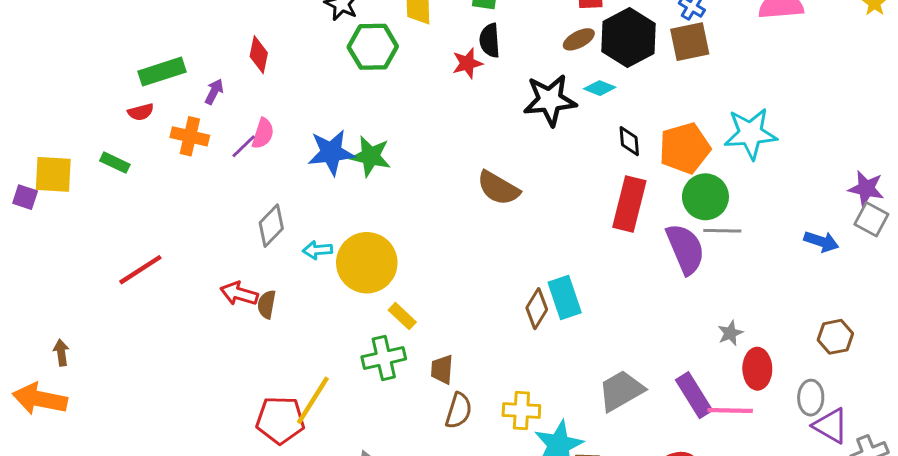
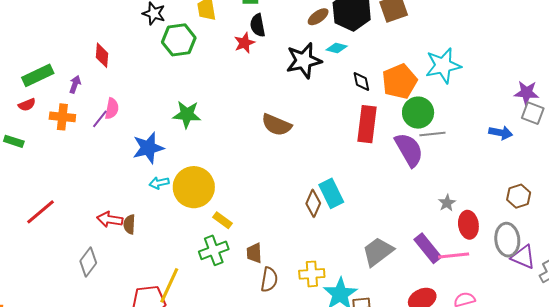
blue star: (331, 152) -> (148, 148), moved
gray diamond: (271, 226) -> (88, 262), moved
gray ellipse: (811, 398) -> (507, 240), size x1.4

